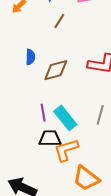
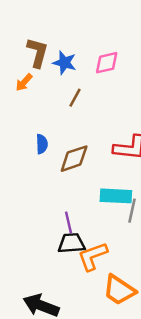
purple line: (43, 113) -> (69, 222), moved
cyan rectangle: (65, 118) -> (116, 196), moved, turned -45

